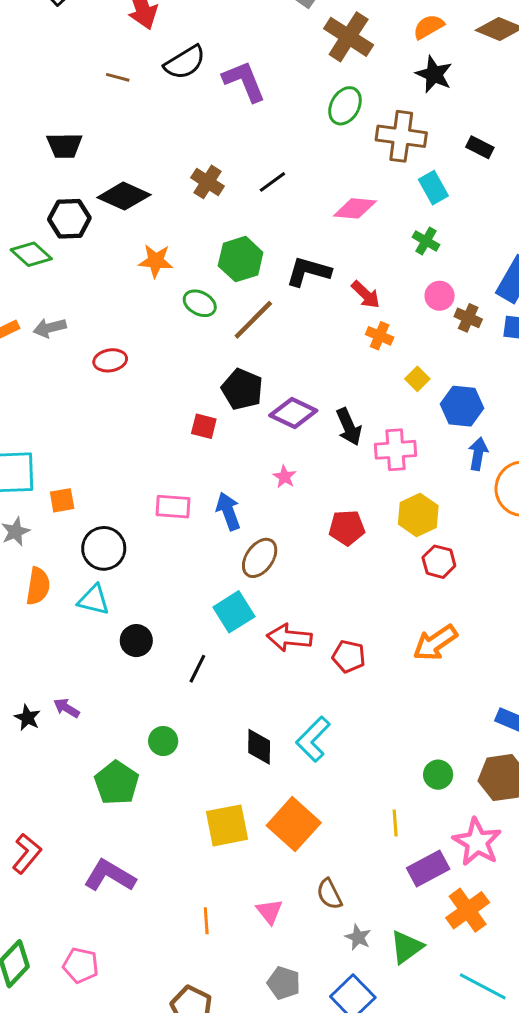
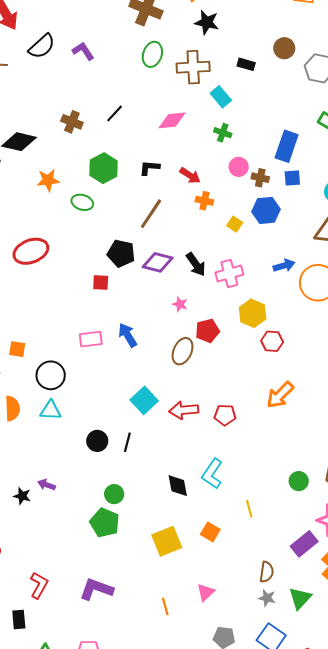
purple L-shape: (244, 81) -> (83, 51), size x0.7
black L-shape: (308, 272) -> (150, 168), size x0.7
brown line: (253, 320) -> (151, 214), moved
red ellipse: (110, 360) -> (31, 251), size x1.6
blue hexagon: (462, 406) -> (266, 210), moved
blue arrow: (478, 454) -> (284, 266), turned 75
pink star: (284, 477) -> (180, 304), moved
orange square: (62, 500) -> (17, 349), turned 30
brown ellipse: (260, 558) -> (183, 351), moved
black circle: (136, 641) -> (97, 441), moved
green pentagon: (117, 783) -> (105, 523), moved
yellow line: (395, 823) -> (249, 509), moved
orange square: (294, 824) -> (210, 532), size x0.6
brown semicircle: (329, 894) -> (267, 572), moved, turned -135
pink triangle: (269, 911) -> (206, 592), turned 36

